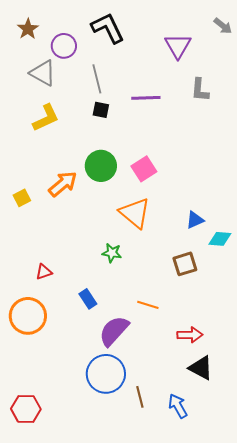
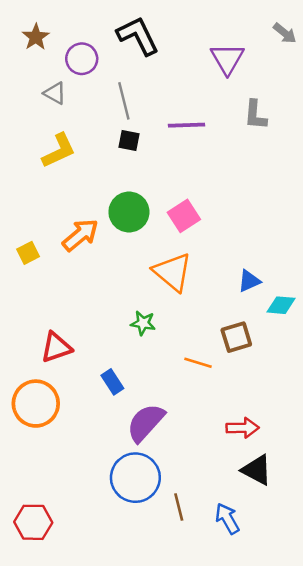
gray triangle: (43, 73) -> (55, 93), size x0.7
red triangle: (44, 272) -> (56, 347), size x1.5
orange line: (148, 305) -> (198, 363), moved

